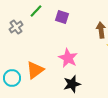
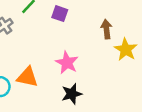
orange triangle: (35, 70) -> (27, 77), turned 48

